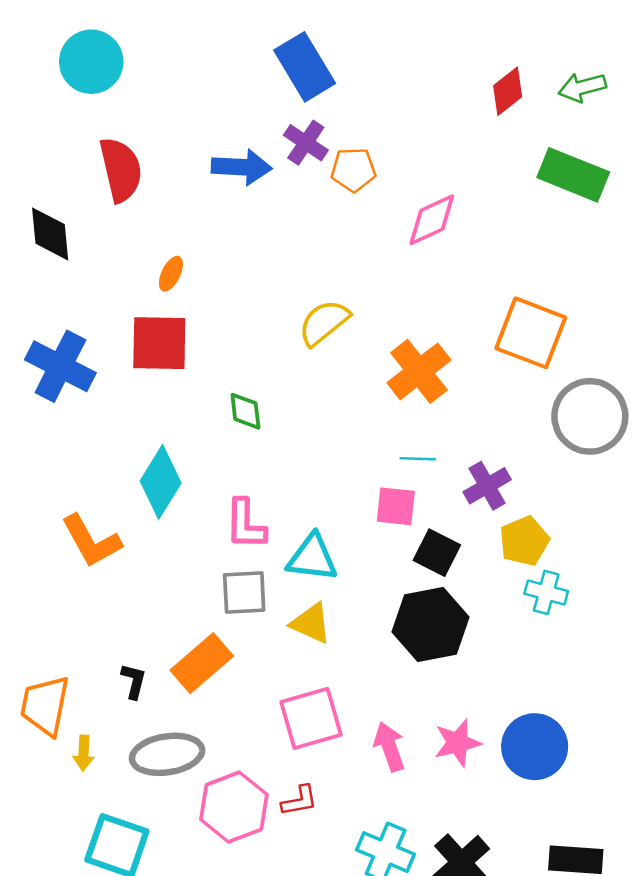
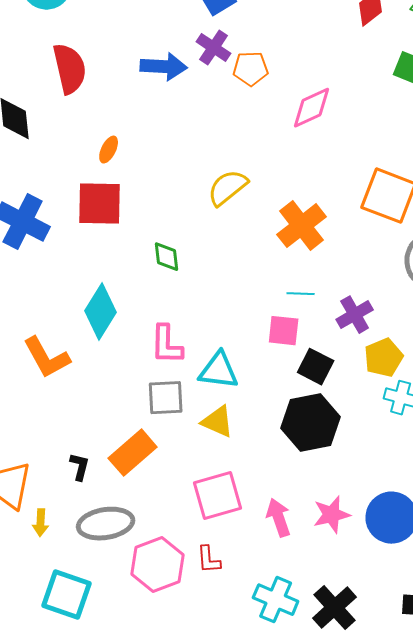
red L-shape: (299, 801) -> (209, 560), turned 96

